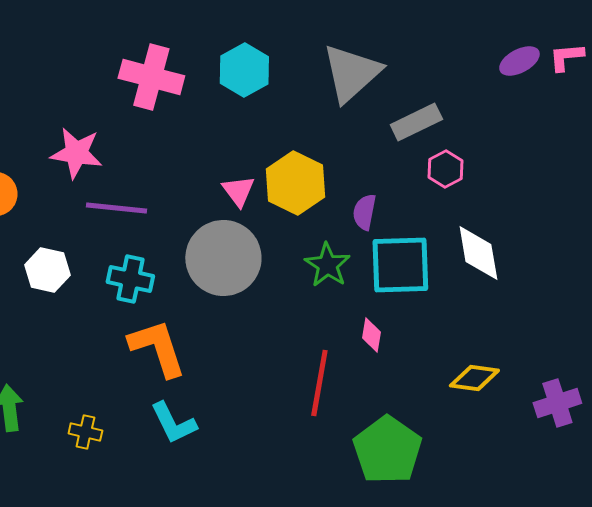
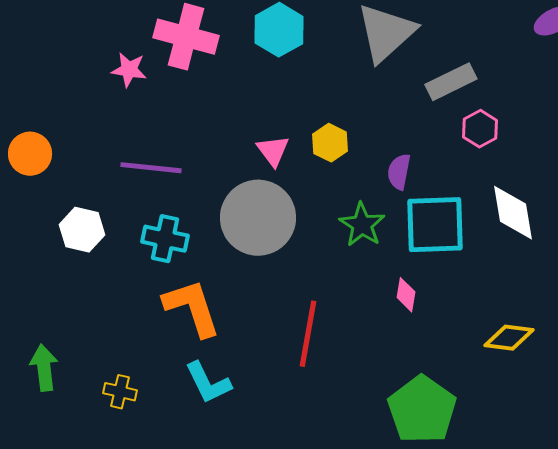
pink star: (76, 153) -> (129, 70), moved, size x0.7
yellow hexagon: (295, 183) -> (330, 143), size x0.6
red line: (319, 383) -> (308, 334), moved

